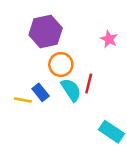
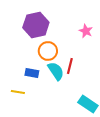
blue rectangle: (41, 92) -> (32, 73), turned -40
yellow line: (23, 100) -> (18, 92), moved

